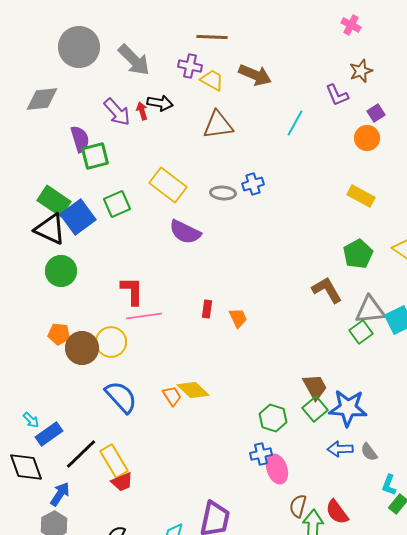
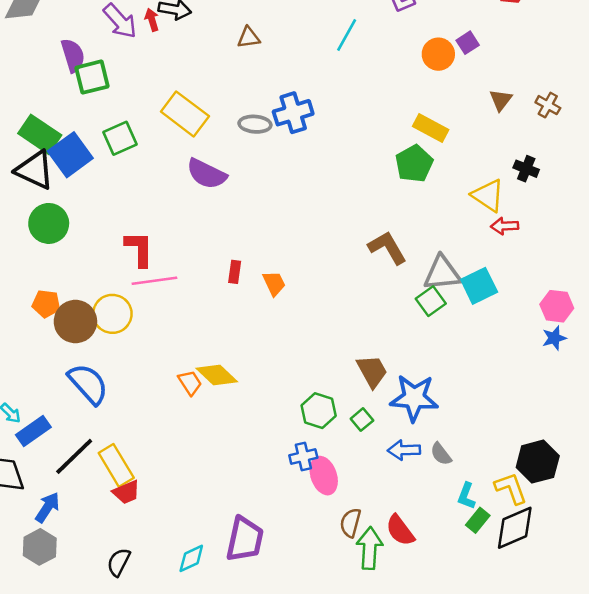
purple square: (376, 113) -> (468, 43), moved
brown triangle: (218, 125) -> (249, 38), size x0.6
blue cross: (253, 184) -> (293, 113), size x1.4
green pentagon: (358, 254) -> (414, 164), moved
blue semicircle: (121, 397) -> (88, 384), moved
green square: (315, 409) -> (362, 420), moved, size x0.7

